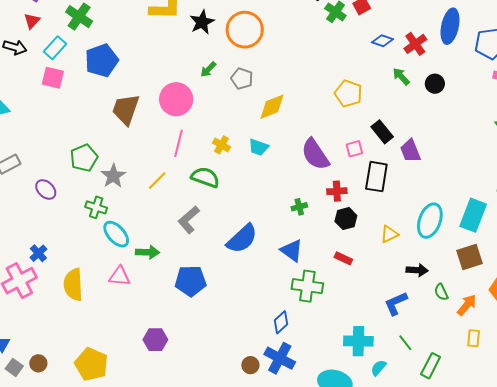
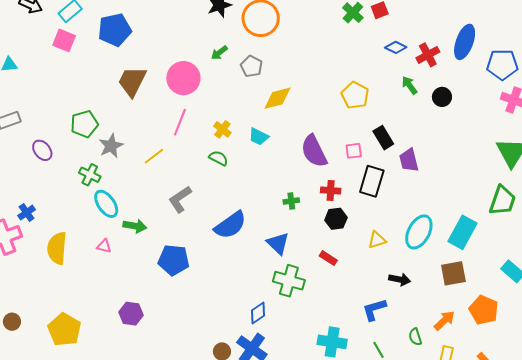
green semicircle: (205, 177) -> (218, 158), moved, size x0.7
pink triangle: (120, 276) -> (104, 246), size x0.7
green semicircle: (441, 292) -> (415, 337), moved

